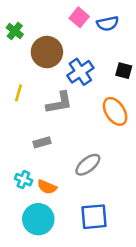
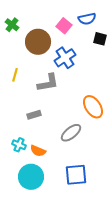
pink square: (79, 17) -> (64, 26), moved
black square: (124, 71) -> (100, 39), moved
orange ellipse: (115, 111) -> (93, 107), moved

